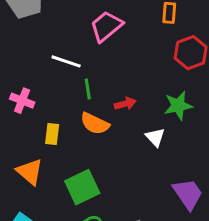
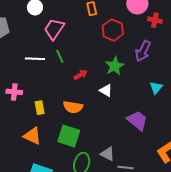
green line: (88, 89) -> (60, 56), moved
orange semicircle: (95, 124) -> (73, 107), moved
green square: (82, 187) -> (69, 136), turned -30

